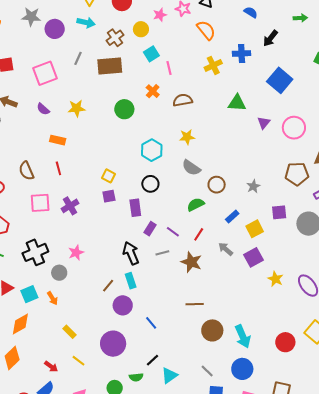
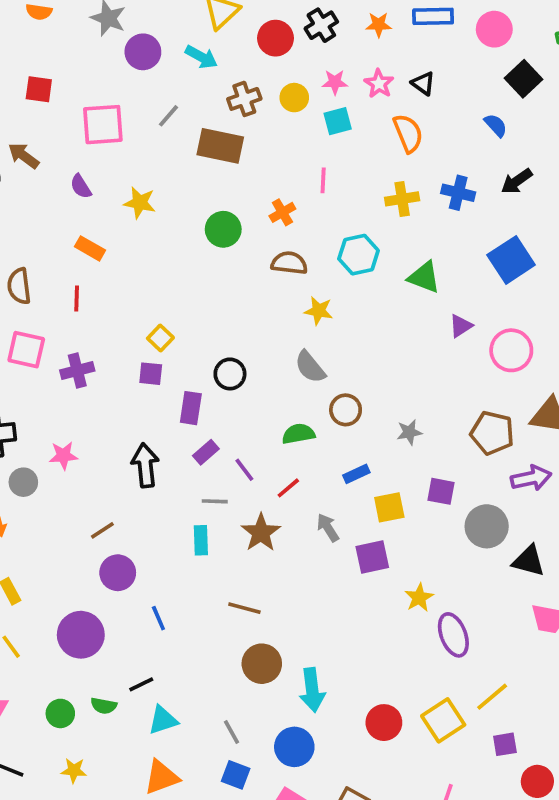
cyan square: (151, 54) -> (338, 121), moved
brown semicircle: (183, 100) -> (289, 263), moved
cyan hexagon: (152, 150) -> (359, 255), moved
black arrow: (131, 253) -> (145, 465), moved
yellow star: (275, 279) -> (419, 598), moved
cyan rectangle: (131, 281) -> (201, 540), moved

